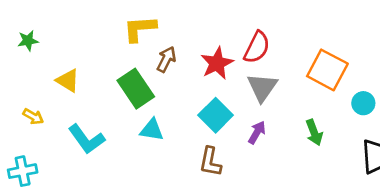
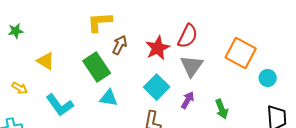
green arrow: (314, 132) -> (222, 109), moved

